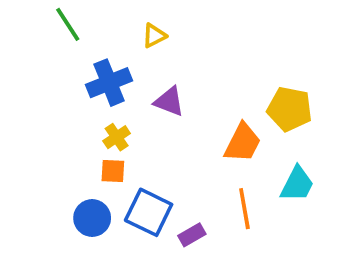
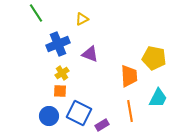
orange trapezoid: (243, 143) -> (129, 76), turned -30

